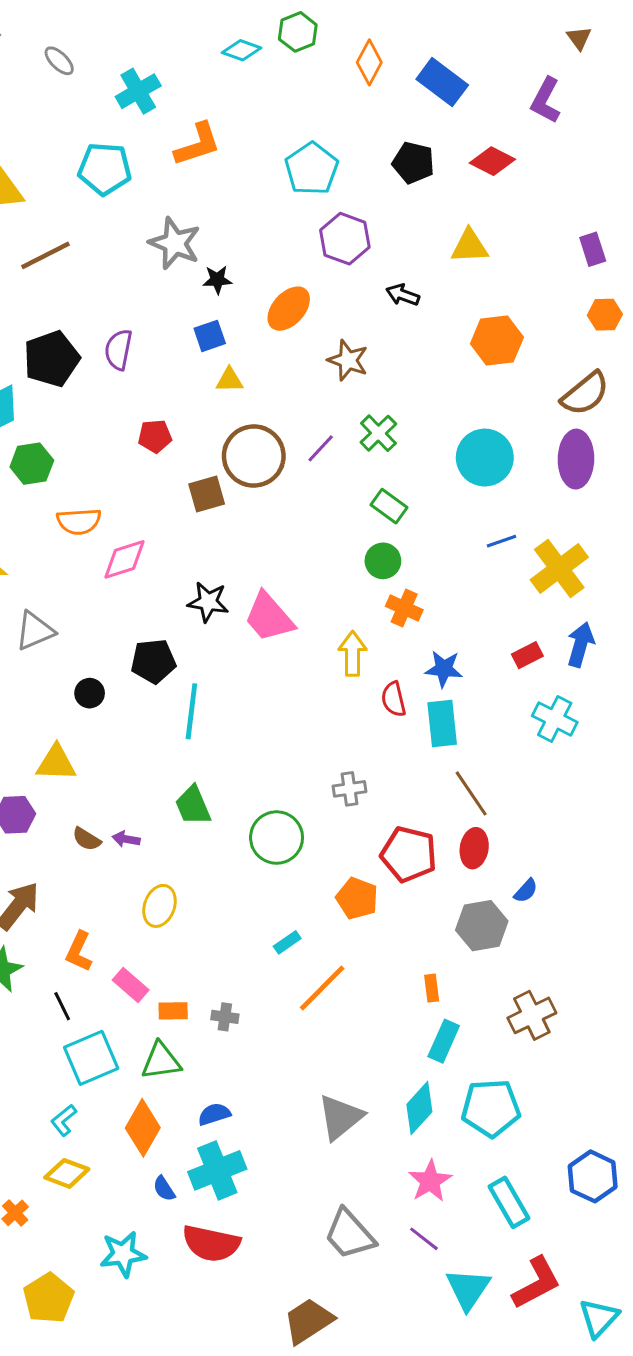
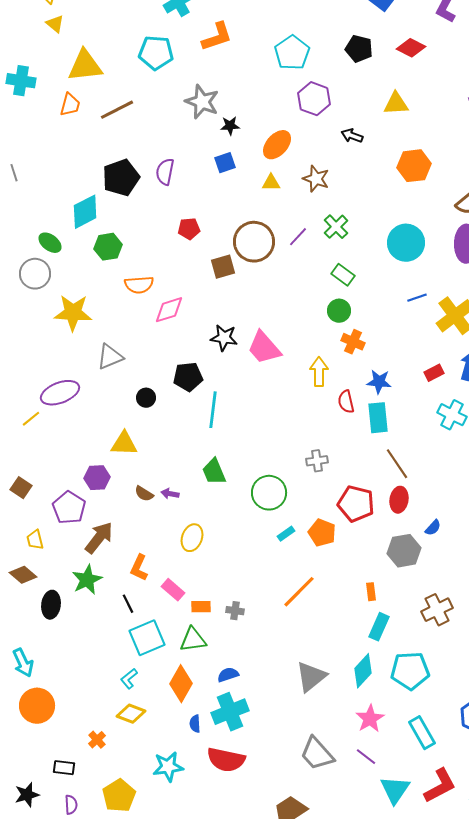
yellow triangle: (229, 380) -> (271, 183), moved
cyan rectangle: (287, 942) -> (286, 534), moved
blue semicircle: (164, 1189) -> (195, 724), turned 30

